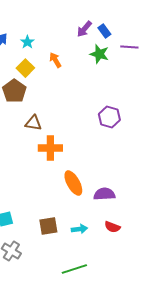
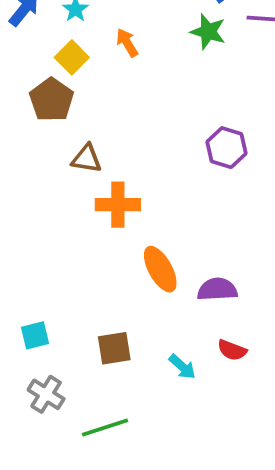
cyan arrow: (79, 229) -> (182, 367), moved, turned 49
green line: (74, 269) -> (105, 427), moved

